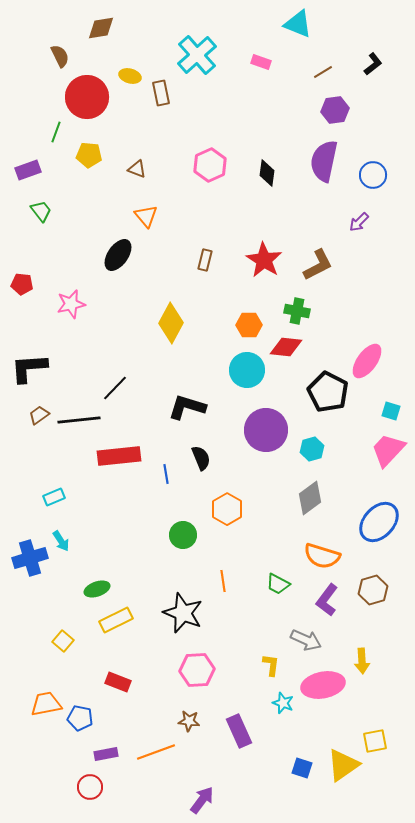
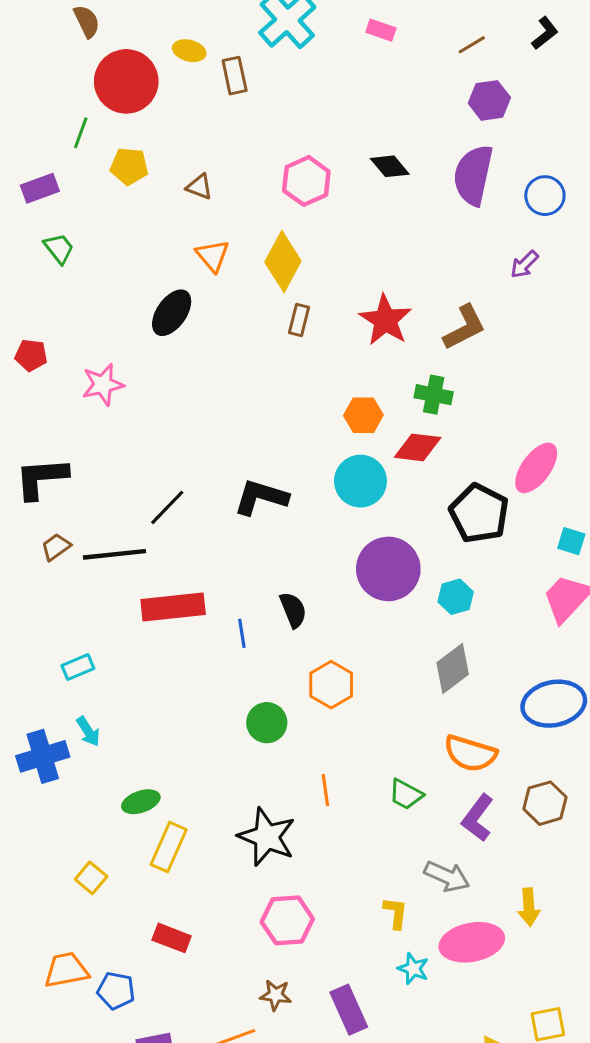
black diamond: (267, 173) -> (390, 166), moved, turned -48
yellow diamond: (171, 323) -> (283, 261), moved
black L-shape: (187, 407) -> (261, 497), moved
blue ellipse: (379, 522) -> (554, 704), turned 36
yellow rectangle: (116, 620) -> (169, 847), turned -40

